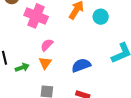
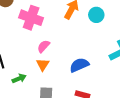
green arrow: (22, 67) -> (19, 78), moved

